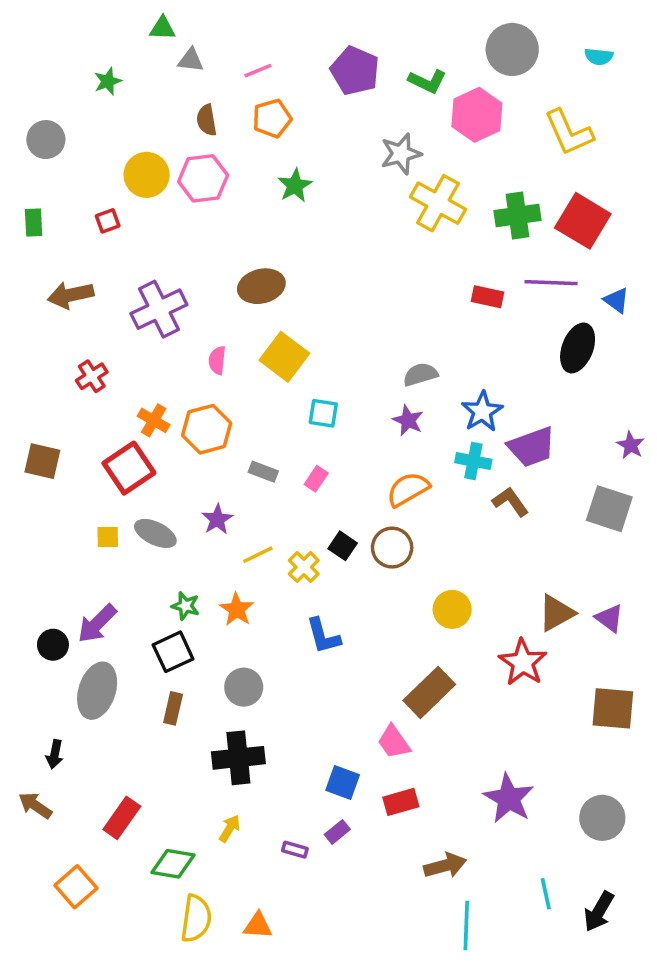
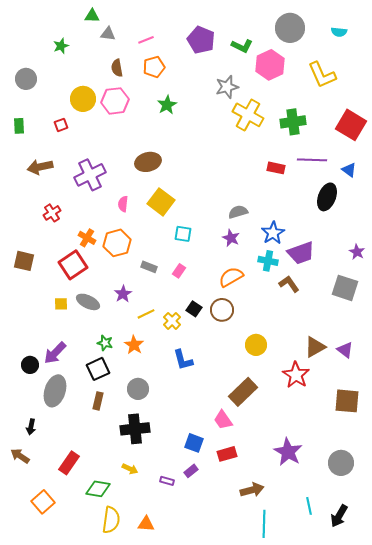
red square: (583, 221) -> (351, 125), moved
yellow arrow: (230, 828) -> (130, 469), turned 84

